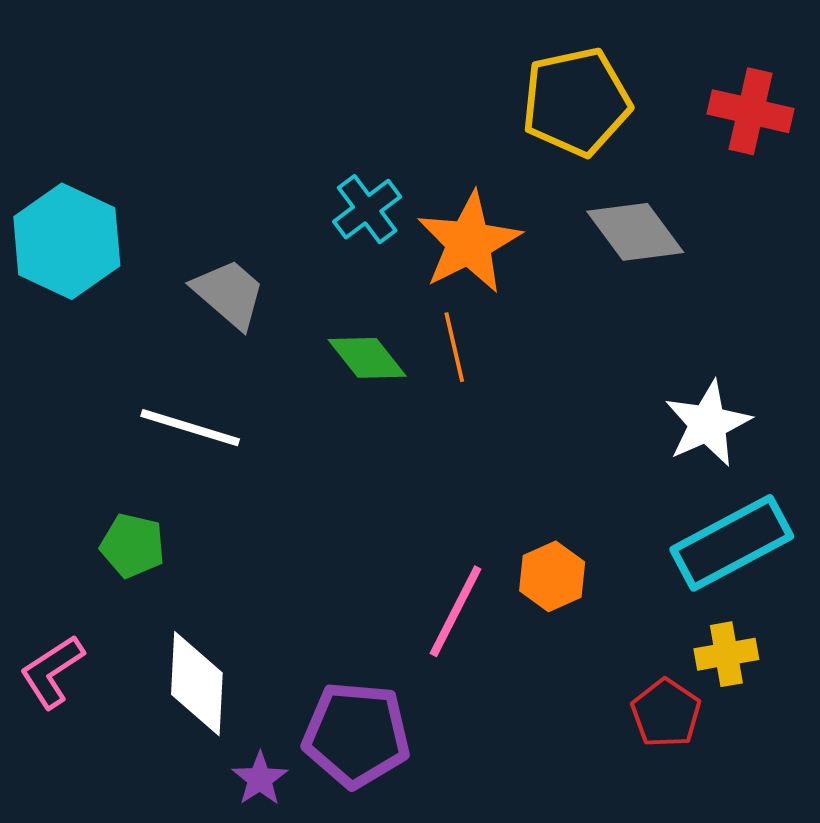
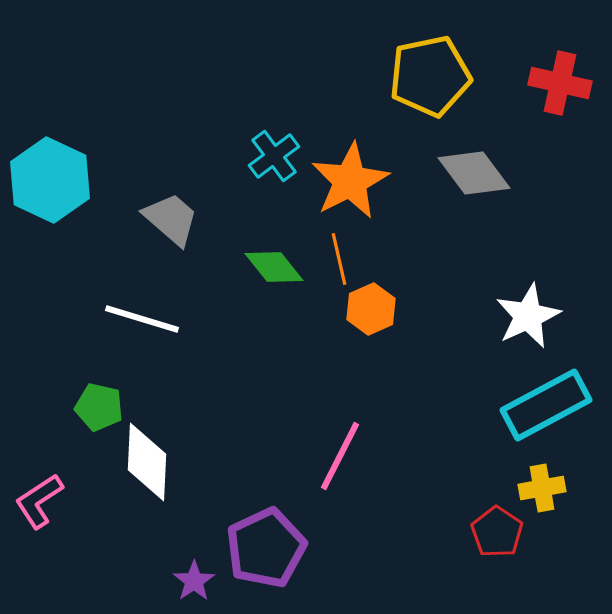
orange hexagon: (552, 576) -> (371, 309), moved
white diamond: (197, 684) -> (147, 462), moved
purple pentagon: (356, 735) -> (266, 548), turned -30

